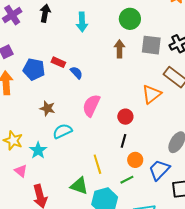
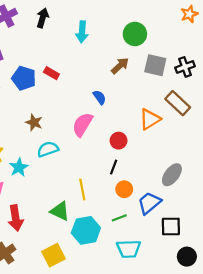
brown arrow: (119, 49) -> (120, 66), turned 42
blue semicircle: (76, 73) -> (100, 97), moved
green line: (127, 180) -> (119, 218), moved

